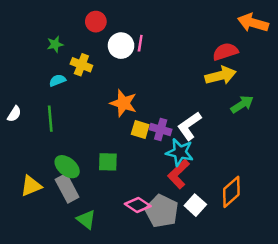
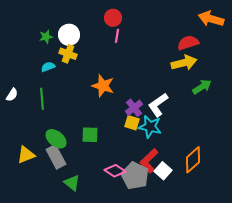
red circle: (96, 22) -> (113, 18), moved
white circle: (121, 46) -> (69, 35), moved
yellow square: (140, 130) -> (132, 123), moved
purple cross: (161, 130) -> (134, 108), turned 36
red L-shape: (179, 174) -> (149, 161), moved

